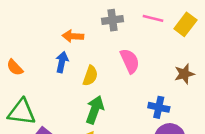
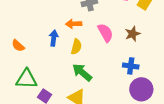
orange arrow: (73, 36) -> (74, 24), moved
brown star: (184, 74) -> (133, 34), moved
green arrow: (95, 110) -> (82, 72), turned -65

